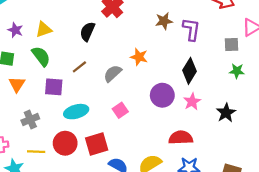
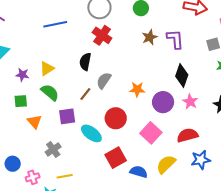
orange star: (139, 57) -> (137, 89), moved
gray semicircle: (113, 73) -> (104, 80), moved
pink square: (120, 110) -> (151, 133), moved, size x1.5
cyan ellipse: (76, 112) -> (91, 133), turned 65
red circle: (65, 143) -> (116, 118), moved

